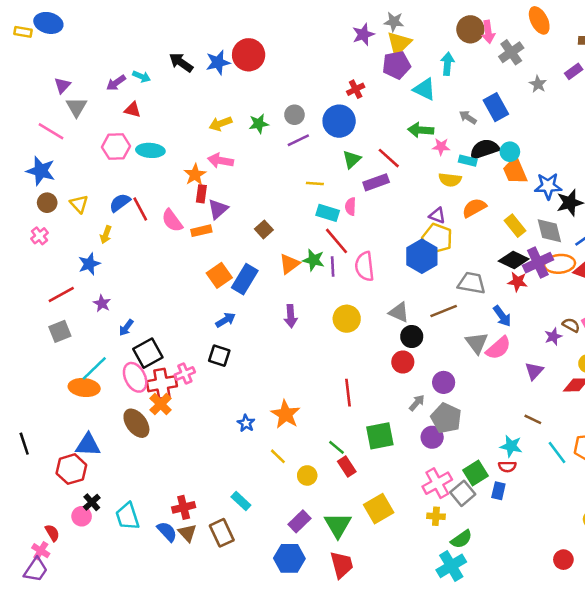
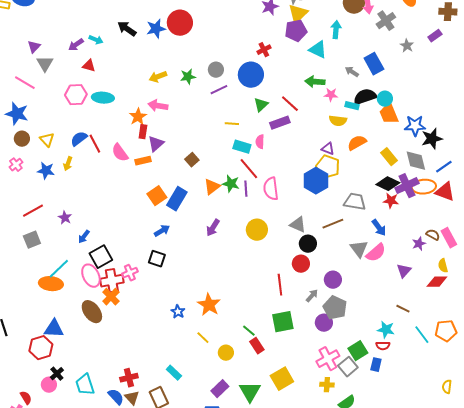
blue star: (89, 264) -> (46, 171), moved, turned 30
purple arrow: (291, 316) -> (213, 228), turned 36
red line: (348, 393) -> (280, 285), moved

